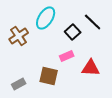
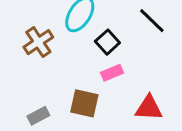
black square: (73, 32) -> (107, 42), moved
red triangle: (91, 68) -> (149, 108), moved

